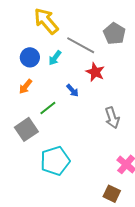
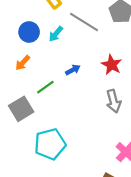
red star: (95, 72) -> (112, 65), moved
blue arrow: (73, 91) -> (73, 70), turned -80

